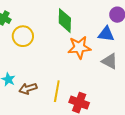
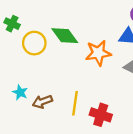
green diamond: (65, 21) -> (65, 36), moved, turned -35

